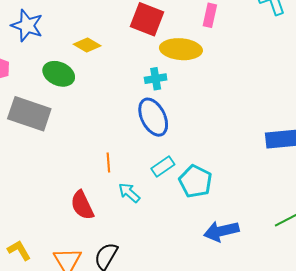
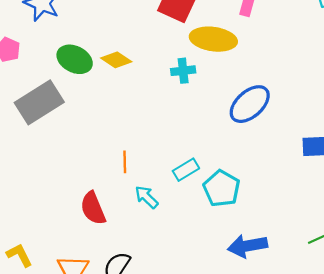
yellow diamond: (87, 45) -> (116, 60), moved
gray rectangle: (29, 114) -> (39, 102), turned -54
blue ellipse: (153, 117) -> (250, 104), moved, turned 72

